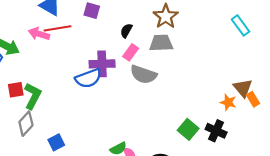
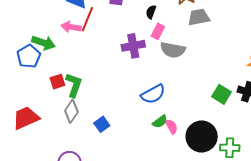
red line: (58, 28) -> (87, 19), turned -50
gray trapezoid: (161, 43) -> (199, 17), moved
blue semicircle: (88, 78) -> (153, 94), moved

